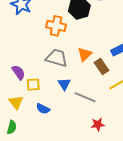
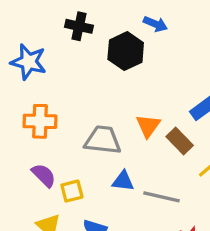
orange cross: (56, 26) -> (40, 121), moved
blue triangle: (64, 84) -> (123, 181), turned -40

